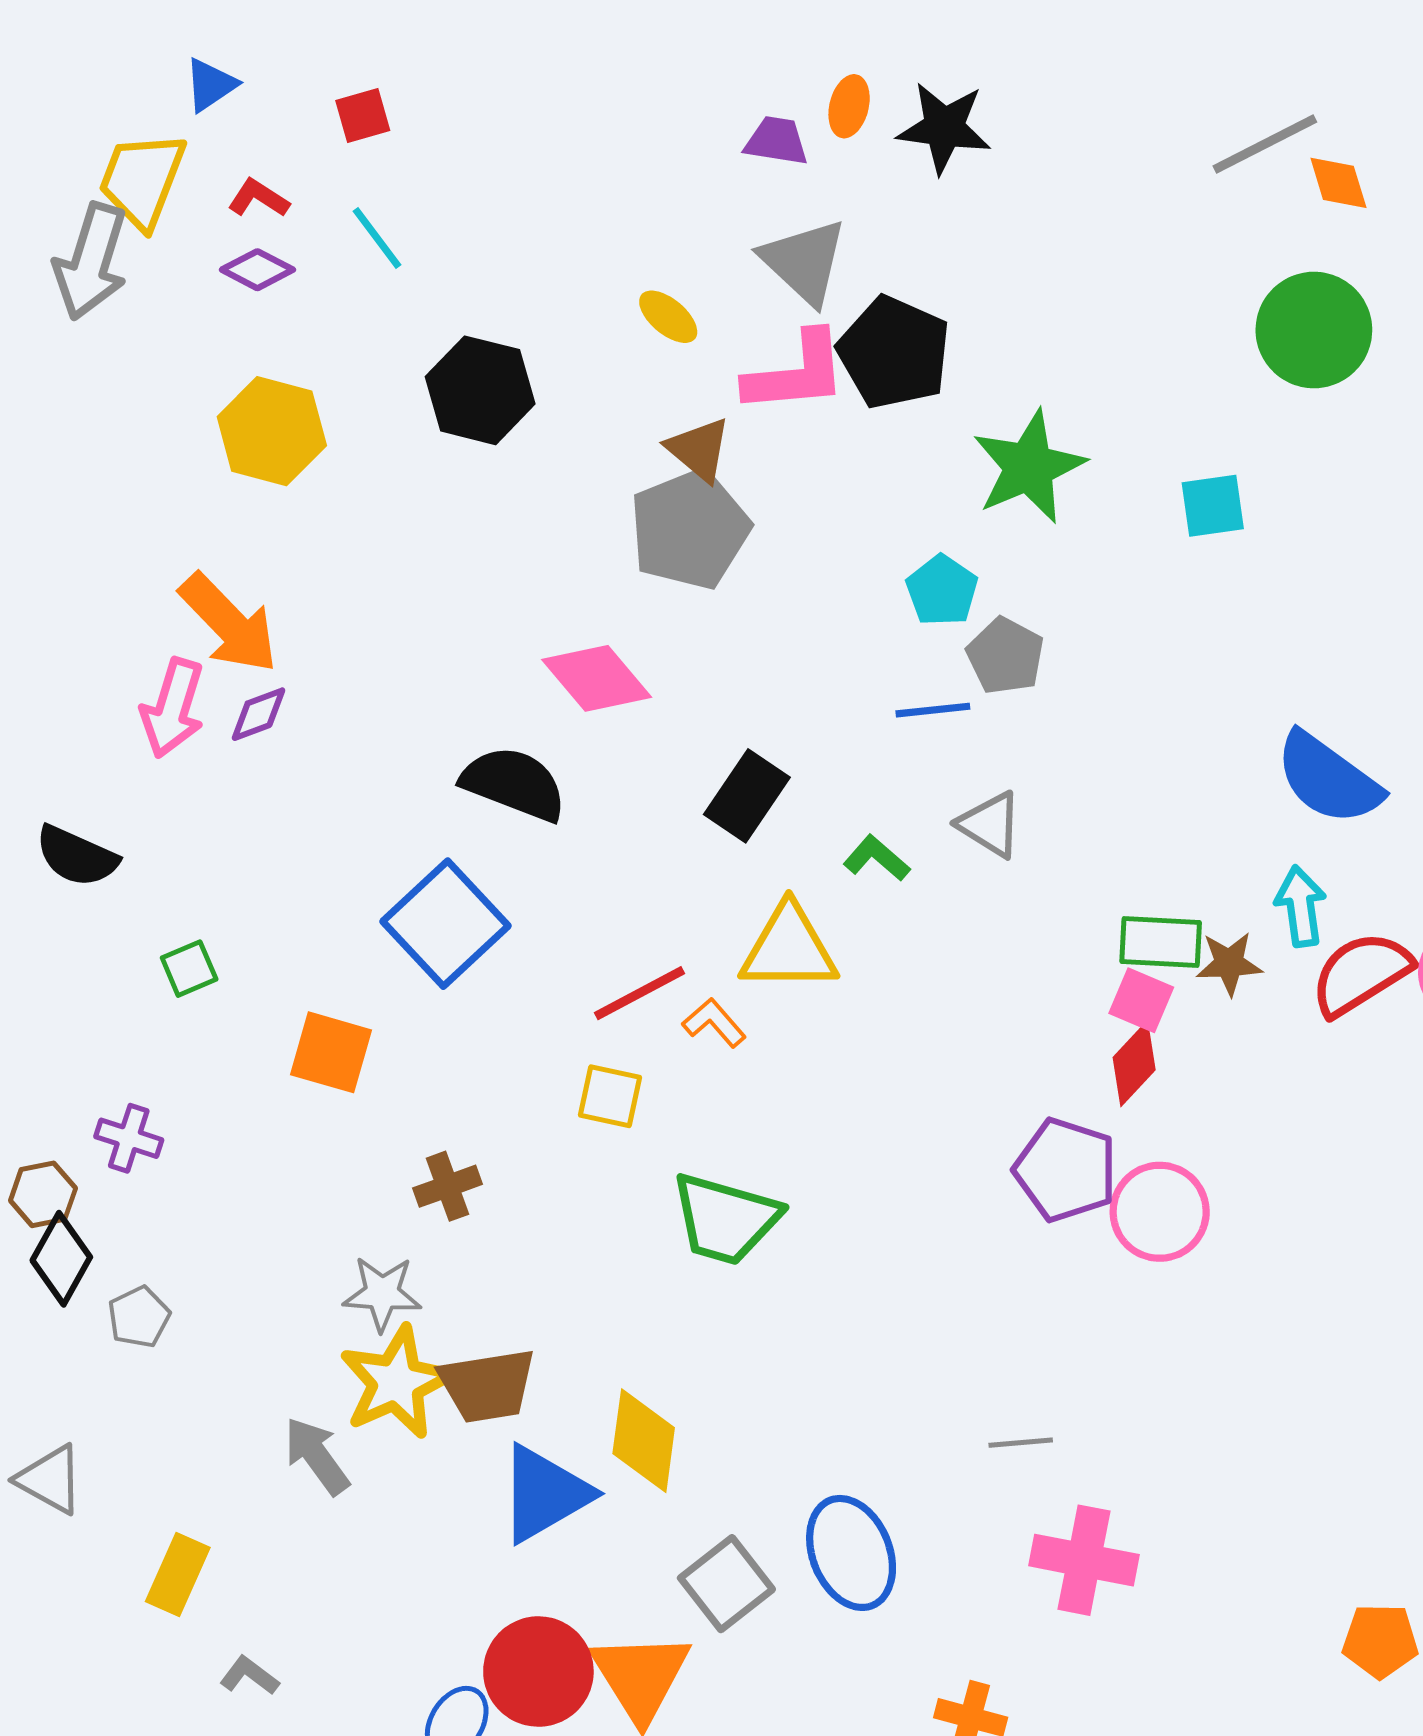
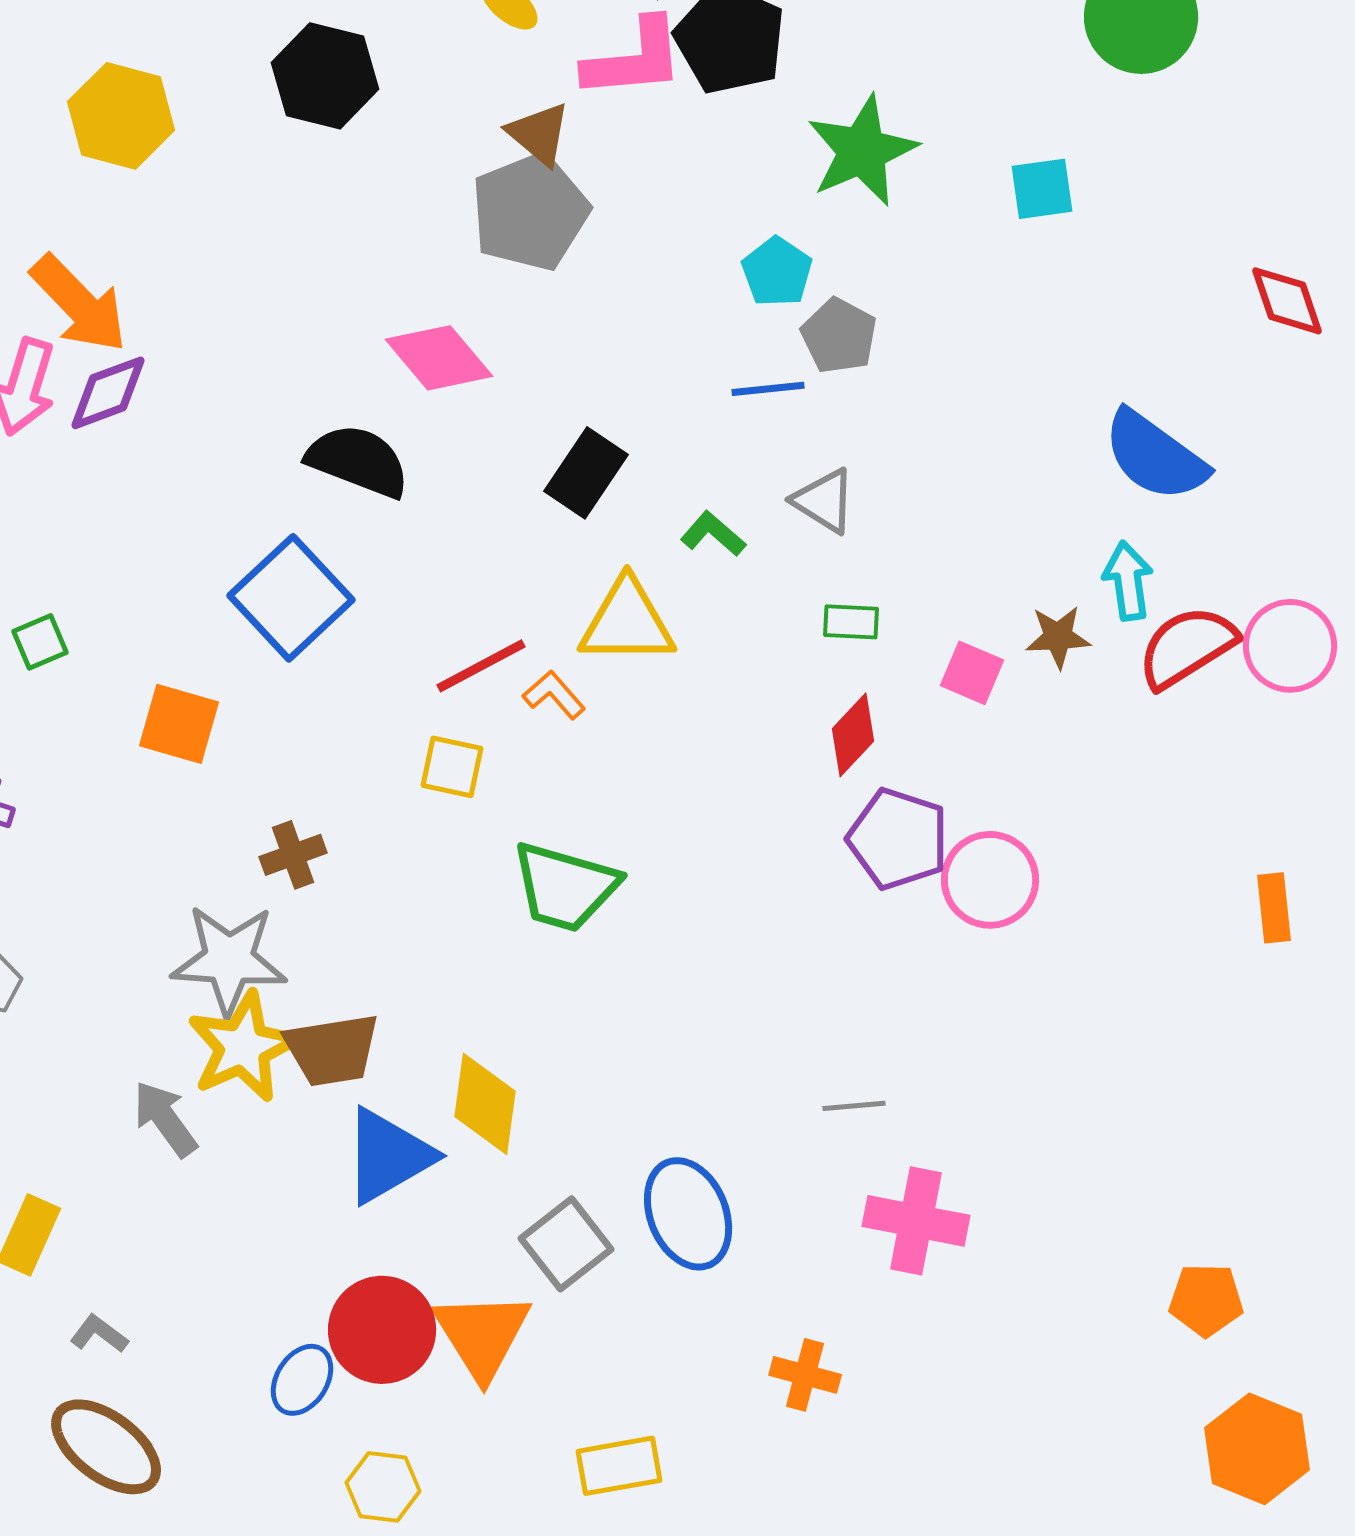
purple diamond: (258, 714) -> (108, 393), size x1.4
green rectangle: (1161, 942) -> (851, 622), moved, size x0.7
red diamond: (1134, 1064) -> (853, 735), moved
gray star: (382, 1293) -> (229, 960), size x1.5

